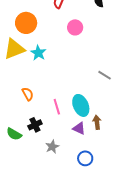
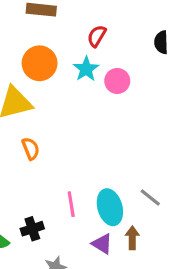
cyan star: (38, 53) -> (86, 69), moved
gray line: (105, 75) -> (150, 198), moved
orange semicircle: (28, 94) -> (31, 149), moved

